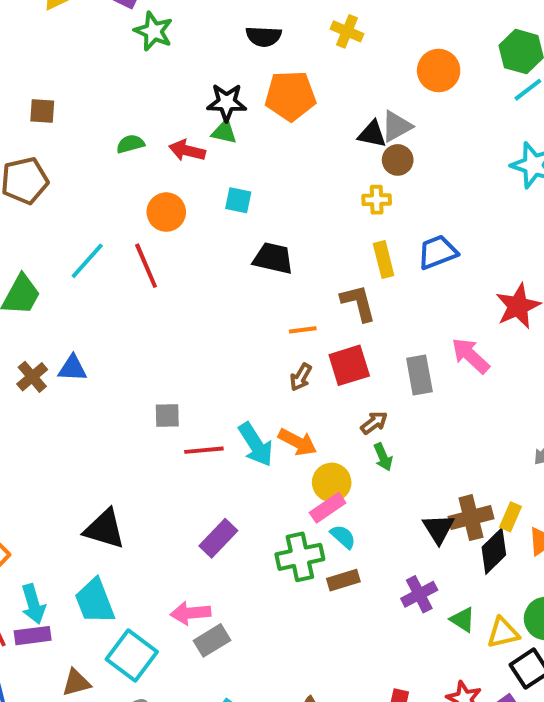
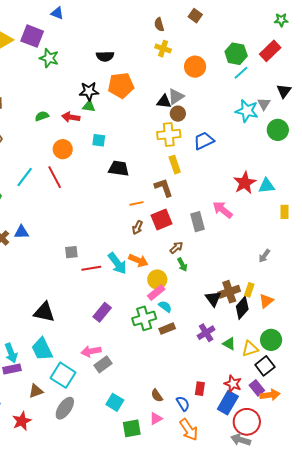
yellow cross: (347, 31) -> (163, 49), moved
yellow cross: (377, 200) -> (169, 135), size x1.6
blue trapezoid: (437, 252) -> (204, 141), moved

